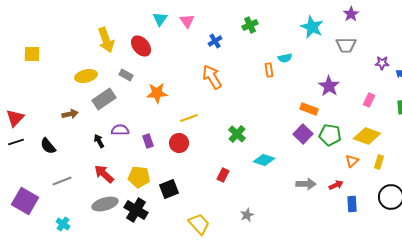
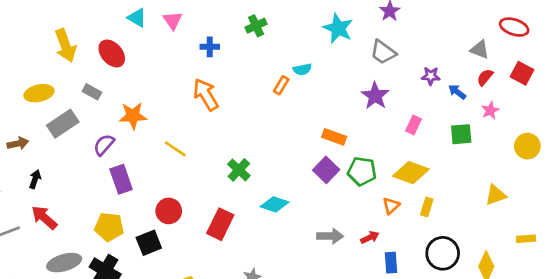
cyan triangle: (160, 19) -> (137, 18), turned -35
blue cross: (215, 41) -> (210, 47), turned 32
gray trapezoid: (346, 45) -> (383, 52), turned 35
orange rectangle: (269, 70) -> (281, 85), turned 40
purple star: (329, 86) -> (375, 96), moved
yellow line: (189, 118) -> (175, 149), turned 54
purple semicircle: (120, 130) -> (104, 145), moved, turned -48
black arrow: (99, 141) -> (35, 179), moved, turned 48
purple rectangle: (148, 141) -> (121, 179), size x1.5
red circle: (179, 143) -> (169, 211), moved
red arrow: (104, 174) -> (44, 218), moved
red rectangle: (223, 175) -> (220, 224), size x1.6

